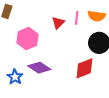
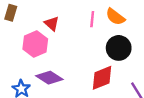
orange semicircle: (97, 16) -> (115, 17), turned 30
red triangle: (58, 23) -> (52, 24), moved, turned -32

